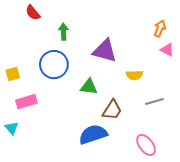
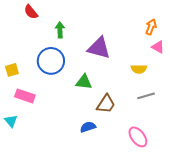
yellow semicircle: (134, 75) -> (139, 69), moved
pink rectangle: (26, 102) -> (25, 96), turned 36
blue semicircle: (93, 134) -> (88, 127), size x0.6

